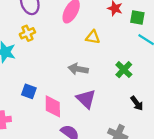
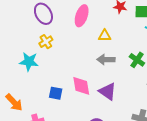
gray arrow: (78, 69) -> (106, 60), moved
pink diamond: (53, 106) -> (81, 86), moved

